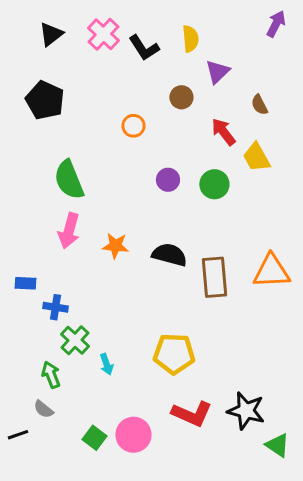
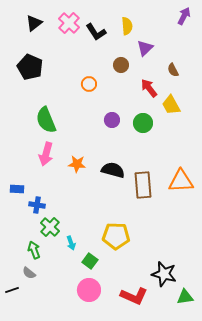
red L-shape: (192, 414) -> (134, 296), moved
green square: (94, 438) -> (90, 261), moved
green triangle: (277, 445) -> (185, 297), turned -42

